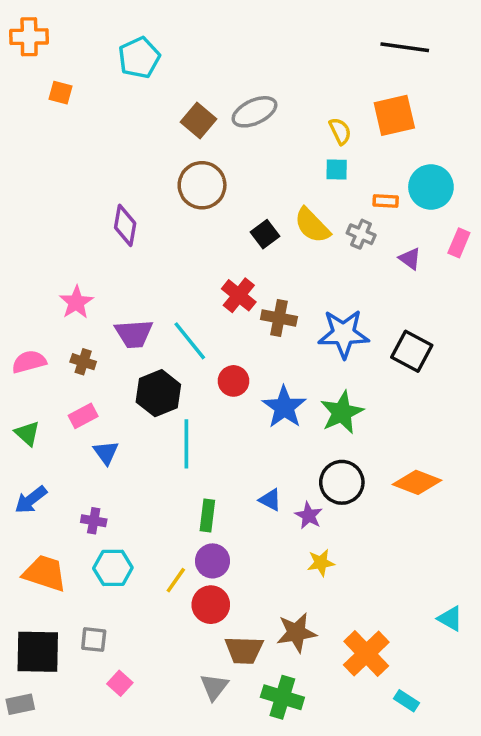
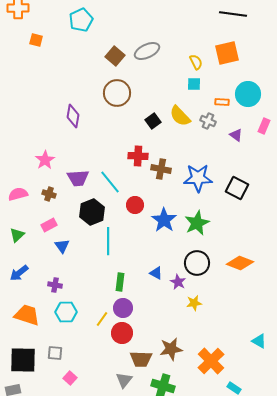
red cross: (239, 295) -> (138, 156), turned -36
green triangle: (27, 433) -> (17, 235), turned 35
yellow star: (321, 563) -> (194, 303), moved

